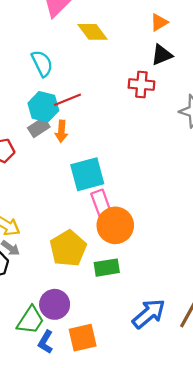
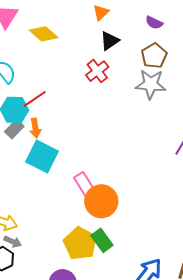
red cross: (141, 85) -> (97, 71), turned -30
cyan square: (87, 174) -> (42, 157), moved, turned -36
yellow pentagon: (68, 248) -> (80, 243), moved
green rectangle: (107, 268) -> (102, 240), turned 75

